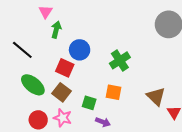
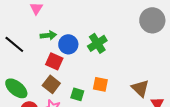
green arrow: (56, 30) -> (48, 35), moved, turned 70
green cross: (120, 60) -> (97, 43), moved
green ellipse: (33, 85) -> (16, 88), moved

